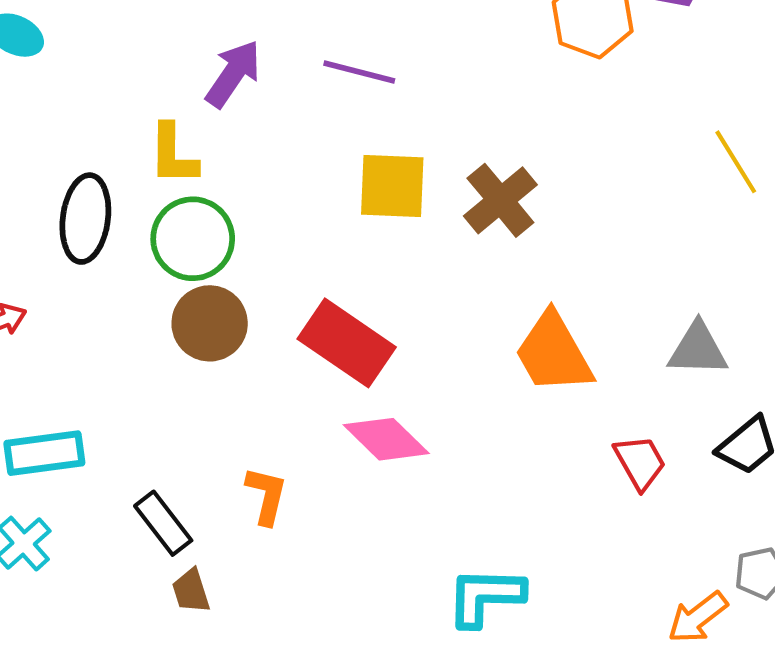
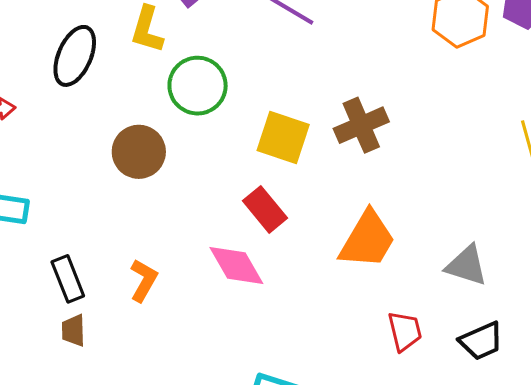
yellow square: (392, 186) -> (283, 137), moved
green circle: (193, 239) -> (198, 86), moved
red rectangle: (347, 343) -> (265, 209), moved, size x0.7
orange trapezoid: (554, 353) -> (367, 240), turned -136

